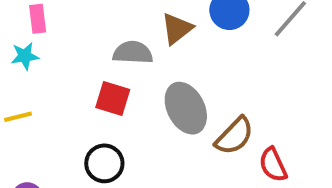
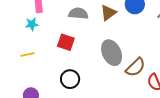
gray semicircle: (133, 53) -> (78, 14), moved
red square: (113, 98) -> (66, 42), moved

